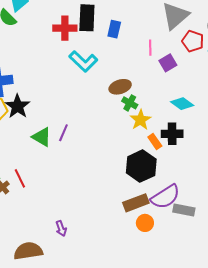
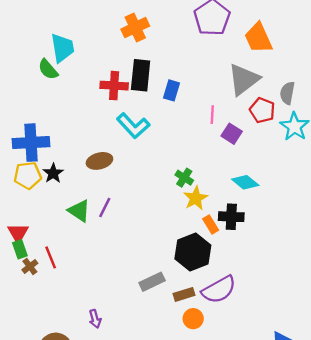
purple square: (168, 63) -> (232, 134), turned -30
brown ellipse: (120, 87) -> (99, 161), moved
black star: (18, 106) -> (53, 173), size x0.7
brown rectangle: (136, 203) -> (184, 294), size x0.7
gray rectangle: (184, 210) -> (152, 282), moved, turned -40

